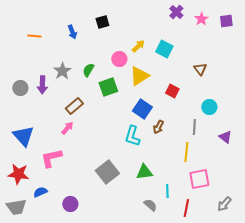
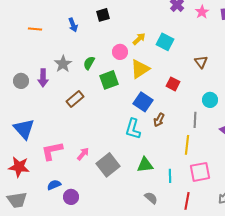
pink arrow: (67, 128) -> (83, 154), moved
cyan line: (167, 191) -> (170, 176), moved
blue semicircle: (40, 192) -> (54, 185), moved

